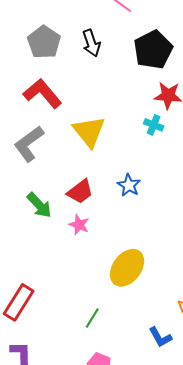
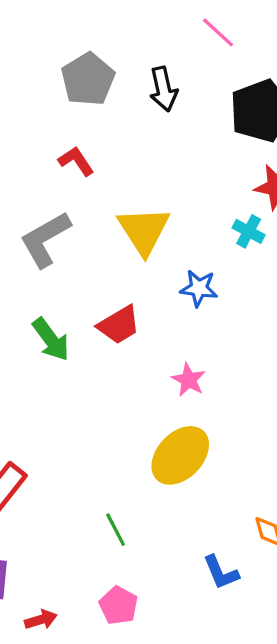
red L-shape: (42, 93) -> (76, 161), size x0.6
blue star: (129, 185) -> (199, 288), moved, turned -30
pink star: (79, 225) -> (189, 380), moved
green line: (92, 318) -> (116, 530), turned -65

